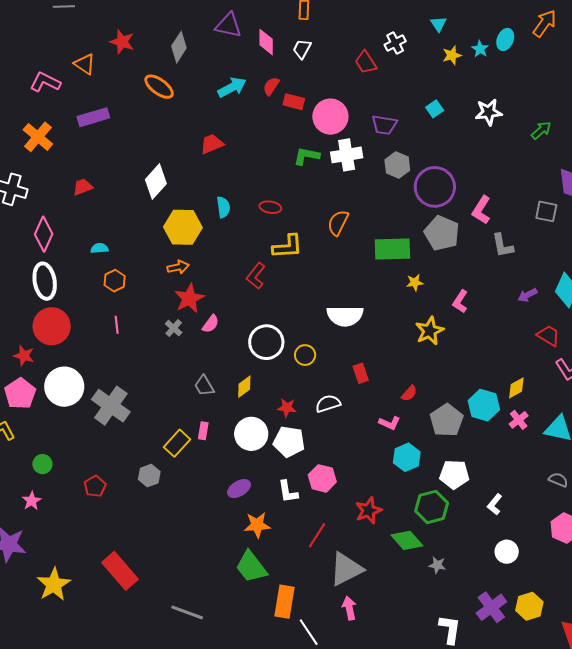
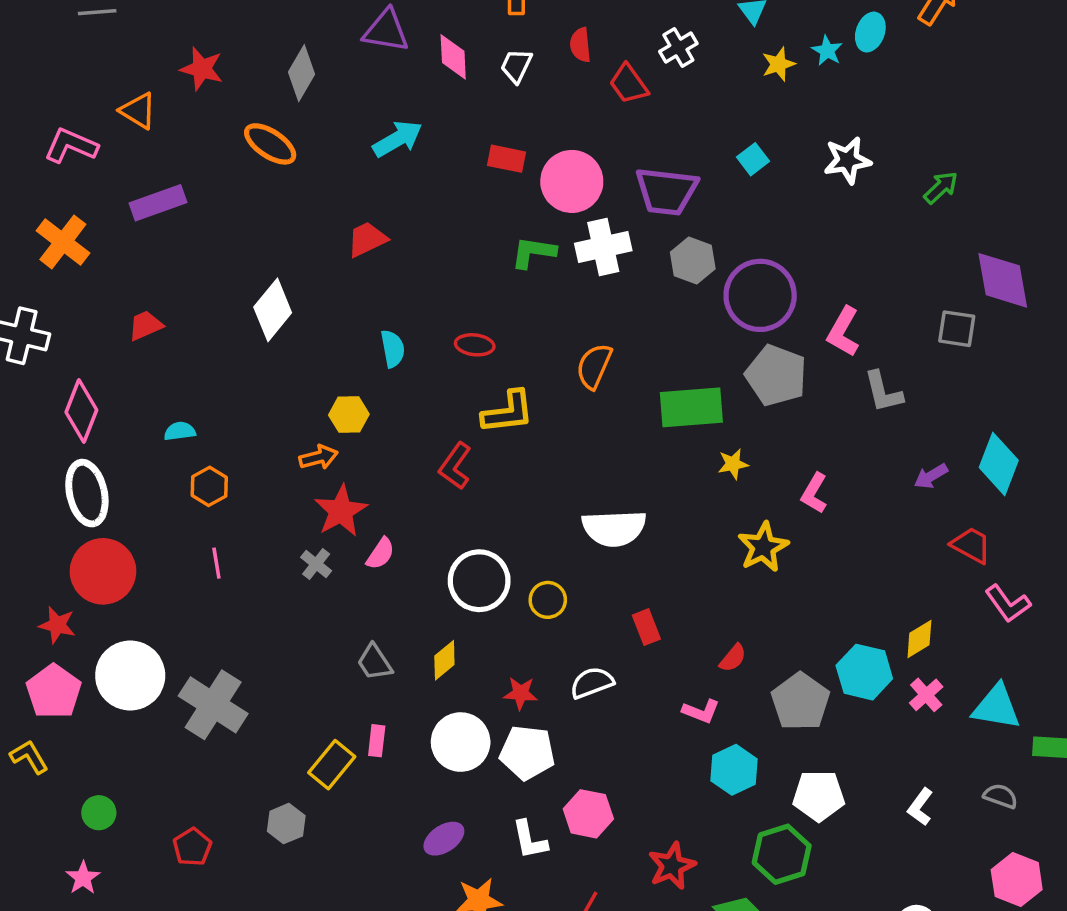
red semicircle: (271, 86) -> (580, 45), moved, turned -36
purple trapezoid: (384, 125) -> (666, 191), size x1.4
yellow hexagon: (183, 227) -> (349, 415), moved, size x0.6
white L-shape: (495, 504) -> (920, 807), moved

